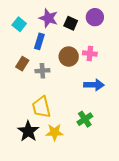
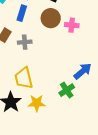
brown circle: (69, 57) -> (51, 18), moved
blue arrow: (94, 85) -> (83, 71), moved, turned -42

